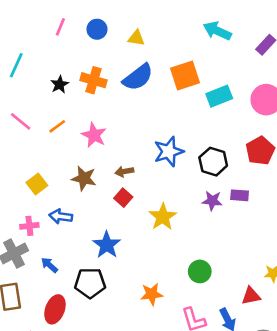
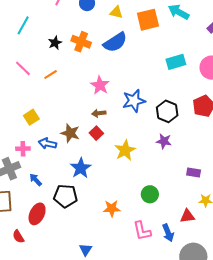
orange square: (185, 76) -> (148, 20), moved
pink star: (94, 135) -> (100, 85), moved
brown star: (84, 178) -> (70, 133), moved
purple rectangle: (240, 195) -> (194, 173), moved

